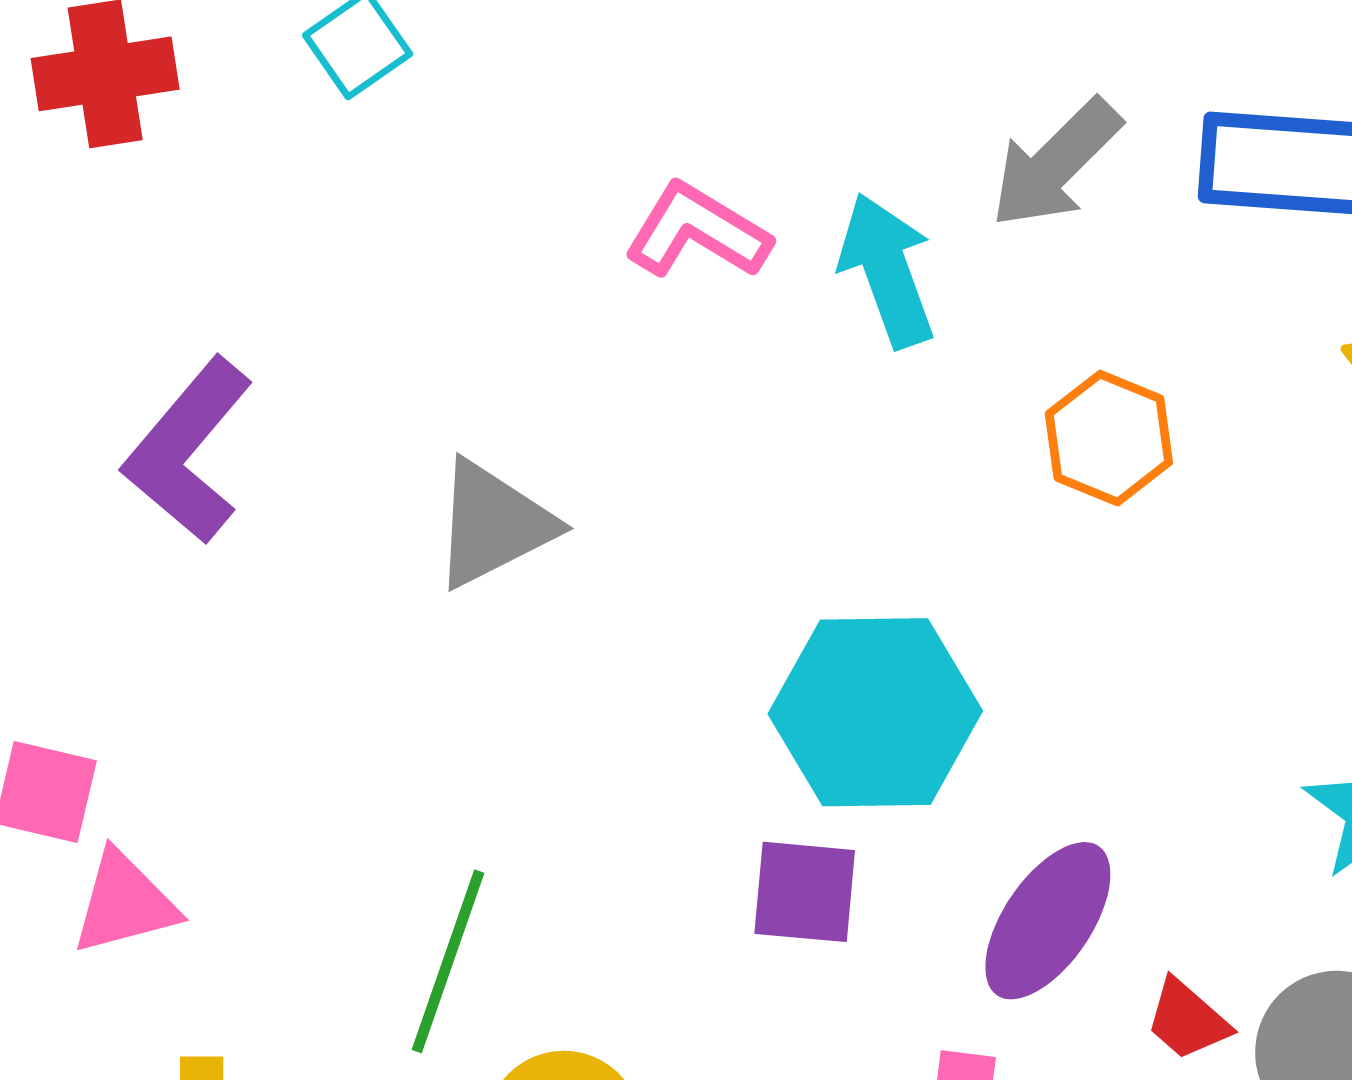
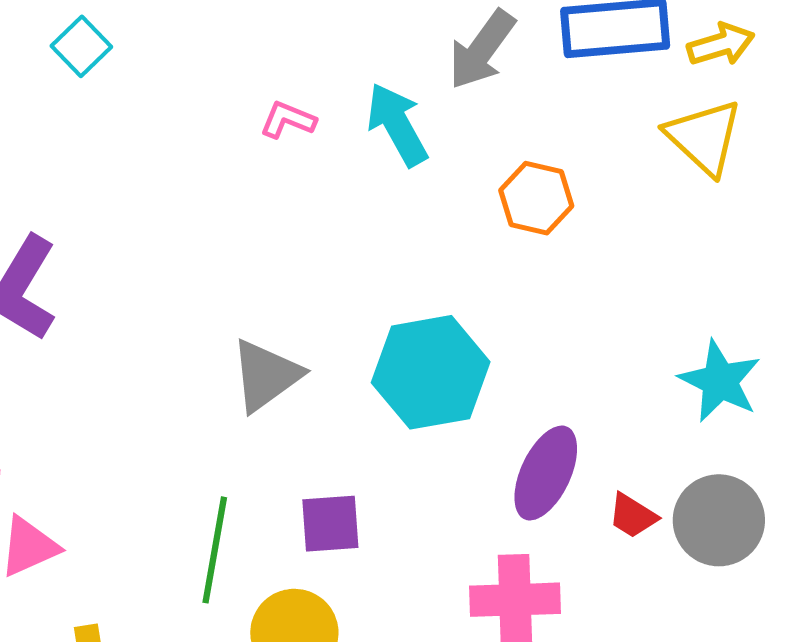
pink L-shape: (697, 231) -> (288, 120), size x0.7
gray triangle: (493, 524) -> (266, 375), moved
purple square: (805, 892) -> (330, 524), moved

